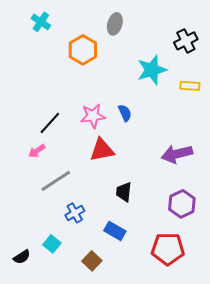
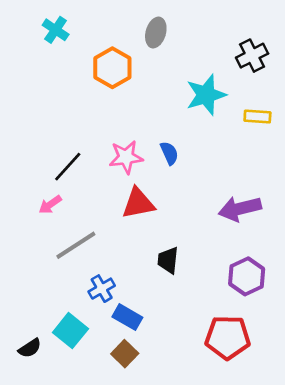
blue rectangle: (115, 231) -> (127, 317), moved
cyan square: (52, 244) -> (70, 331), size x1.4

